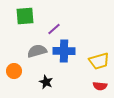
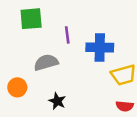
purple line: (54, 29) -> (67, 35), turned -56
blue cross: (64, 51) -> (100, 47), moved

